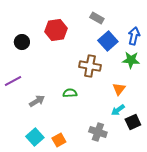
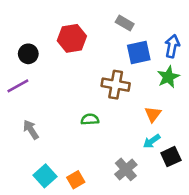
blue square: (108, 41) -> (139, 53), turned 30
green star: (131, 60) -> (168, 77), turned -30
purple line: (13, 81) -> (18, 86), moved
gray arrow: (37, 101) -> (31, 130), moved, turned -91
gray cross: (98, 132) -> (126, 169), turned 30

